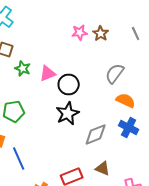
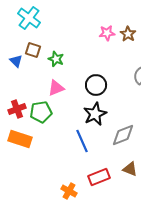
green star: (23, 68) -> (56, 59), moved
pink triangle: (48, 73) -> (56, 88), moved
blue line: (19, 158) -> (82, 141), moved

